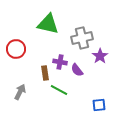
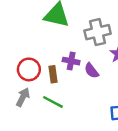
red circle: (16, 49) -> (29, 69), moved
green line: (59, 90) -> (53, 102), moved

